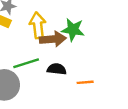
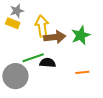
green star: (73, 30) -> (81, 35), moved, turned -30
black semicircle: (57, 69) -> (48, 63), moved

